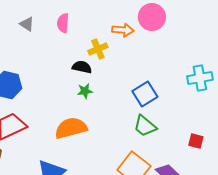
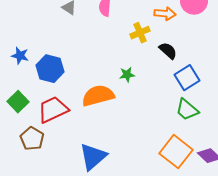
black semicircle: (82, 67) -> (168, 51), moved, turned 30
orange semicircle: (71, 128) -> (98, 96), moved

